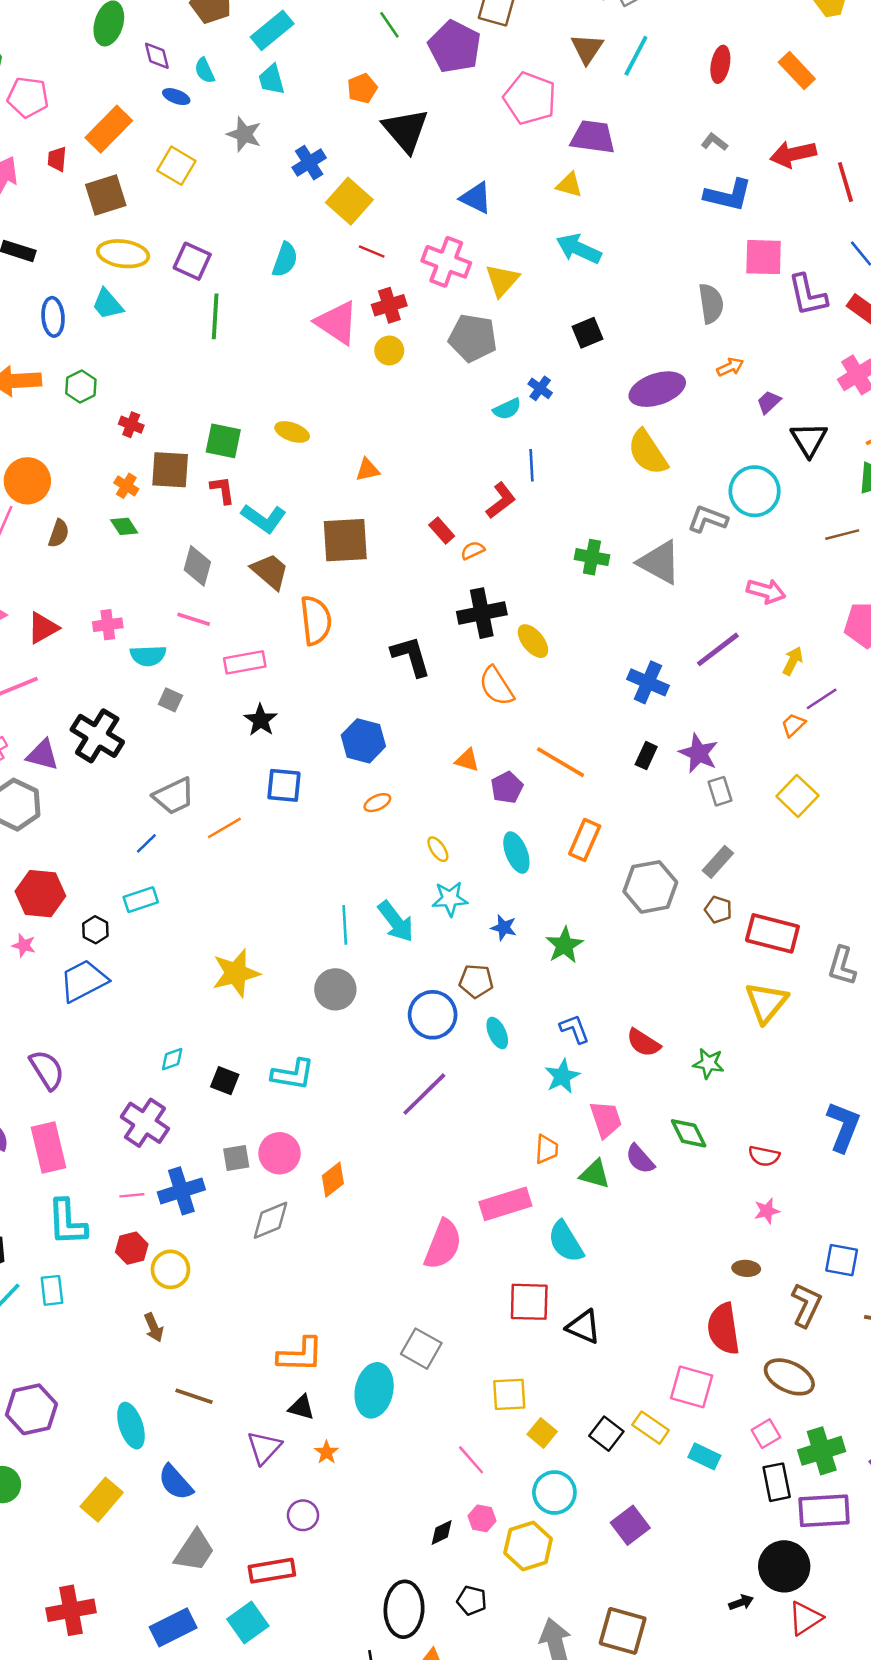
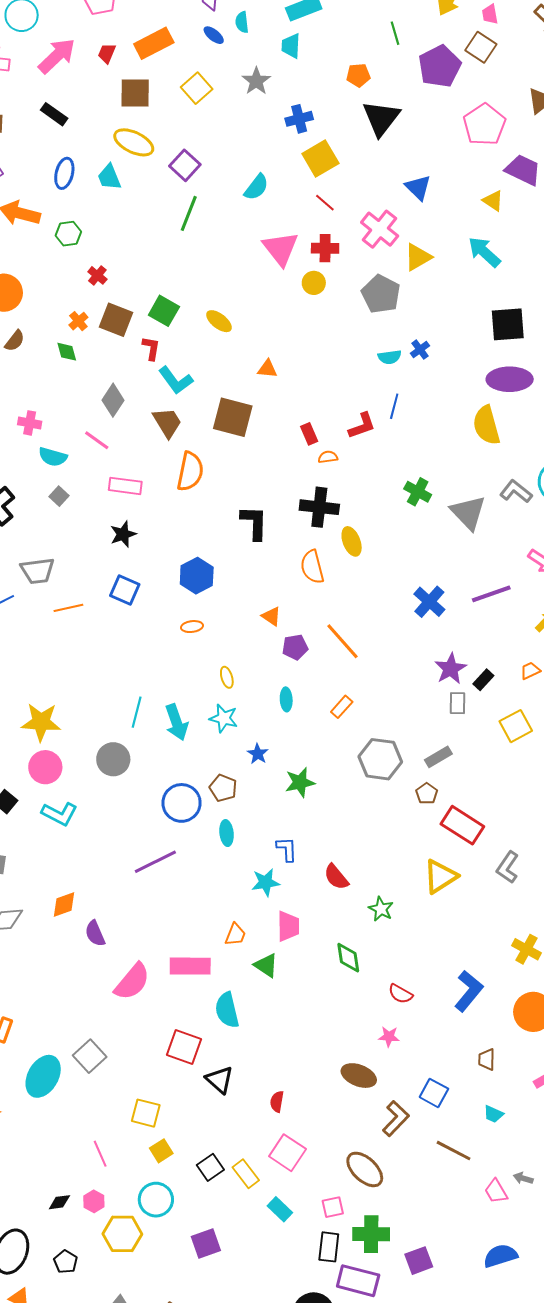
black square: (588, 333) -> (508, 324), moved, size x1.5
black rectangle: (646, 756) -> (483, 680), moved
orange rectangle: (585, 840) -> (342, 707), size x0.7
cyan ellipse: (516, 853) -> (286, 699), size x0.7
pink circle: (279, 1153) -> (45, 767), moved
purple semicircle: (640, 1159) -> (95, 933), moved
brown ellipse: (746, 1268) -> (359, 1076), size x1.6
red semicircle: (723, 1329) -> (277, 1102), moved, size x0.5

